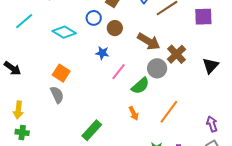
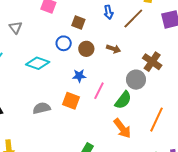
brown arrow: (149, 41) -> (113, 49), moved, size x0.6
orange square: (61, 73) -> (71, 101), moved
gray semicircle: (57, 95) -> (42, 108), moved, turned -66
orange arrow: (134, 113) -> (122, 128), size x1.5

